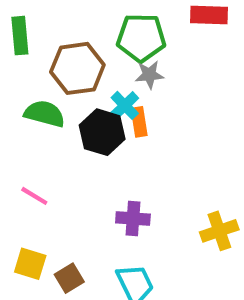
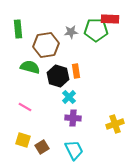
green pentagon: (141, 38) -> (96, 30), moved
gray star: (149, 75) -> (71, 32), moved
cyan cross: (125, 105) -> (69, 97), moved

